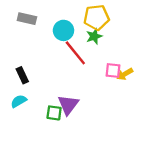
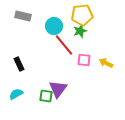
pink square: (113, 70) -> (84, 60), moved
yellow arrow: (125, 74) -> (106, 63), turned 56
cyan semicircle: (19, 101) -> (16, 94), moved

